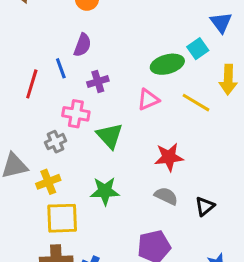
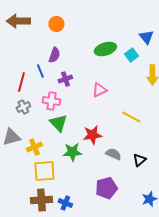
green ellipse: (167, 64) -> (105, 49), moved
yellow line: (196, 103) -> (131, 117), moved
green triangle: (110, 136) -> (58, 123), moved
gray cross: (55, 142) -> (23, 107), moved
red star: (169, 157) -> (92, 135), moved

